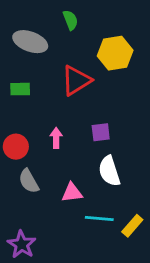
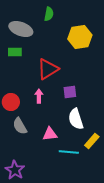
green semicircle: (70, 20) -> (49, 14), turned 32
red triangle: (76, 80) -> (48, 69), moved
green rectangle: (20, 89) -> (15, 52), moved
yellow rectangle: (132, 226) -> (92, 141), moved

